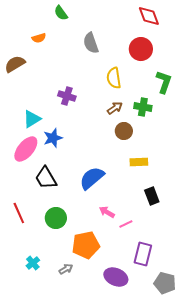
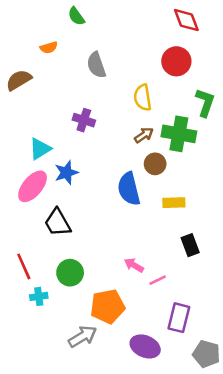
gray semicircle: (91, 43) -> (96, 65), moved
green cross: (143, 107) -> (179, 134), size x1.5
blue semicircle: (92, 178) -> (129, 189), moved, turned -64
cyan cross: (33, 263) -> (39, 296), moved, turned 32
gray arrow: (66, 269) -> (83, 336), size x1.6

